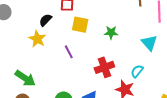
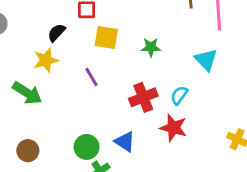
yellow star: (37, 39) -> (46, 60), turned 30
cyan semicircle: (137, 71) -> (179, 95), moved
green arrow: (25, 78) -> (27, 93), moved

